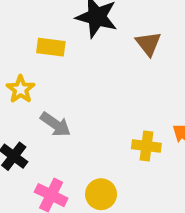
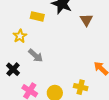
yellow cross: (146, 146) -> (81, 87), moved

